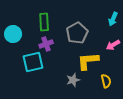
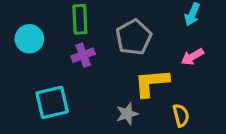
cyan square: (33, 62) -> (52, 102), moved

